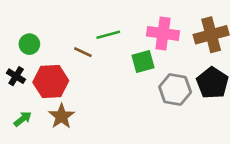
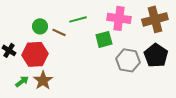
green circle: (29, 44) -> (40, 26), moved
green arrow: (23, 119) -> (22, 81), moved

